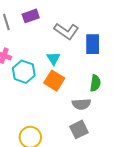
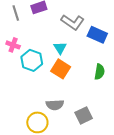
blue rectangle: (93, 44) -> (97, 35), turned -66
gray semicircle: (81, 104) -> (55, 105), moved

